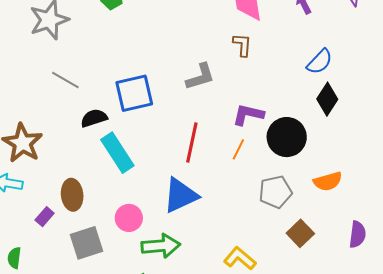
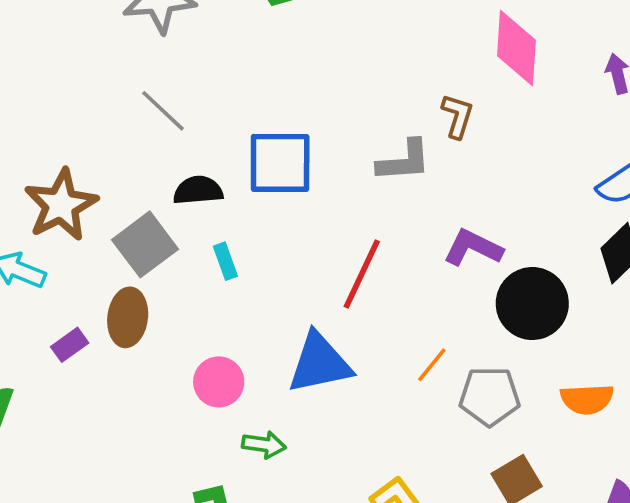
brown L-shape: (242, 45) -> (457, 116), moved
orange line: (238, 149) -> (432, 365), moved
cyan rectangle: (117, 153) -> (225, 261), size x0.5
gray square: (86, 243) -> (145, 244), moved, turned -32
green arrow: (161, 246) -> (264, 445), size x0.6

